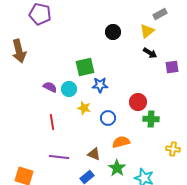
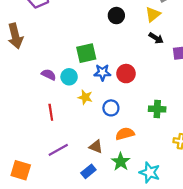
red circle: (138, 102) -> (126, 74), moved
purple line: (59, 157) -> (58, 150), turned -36

